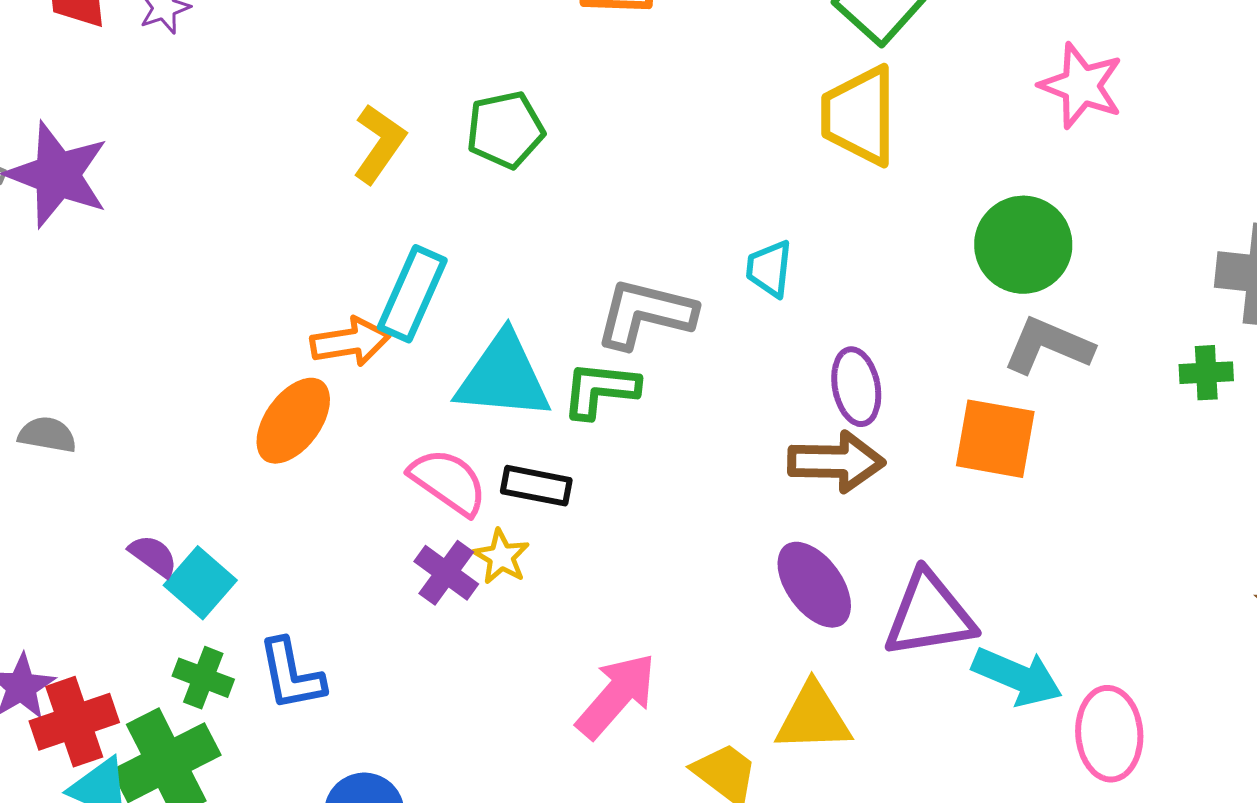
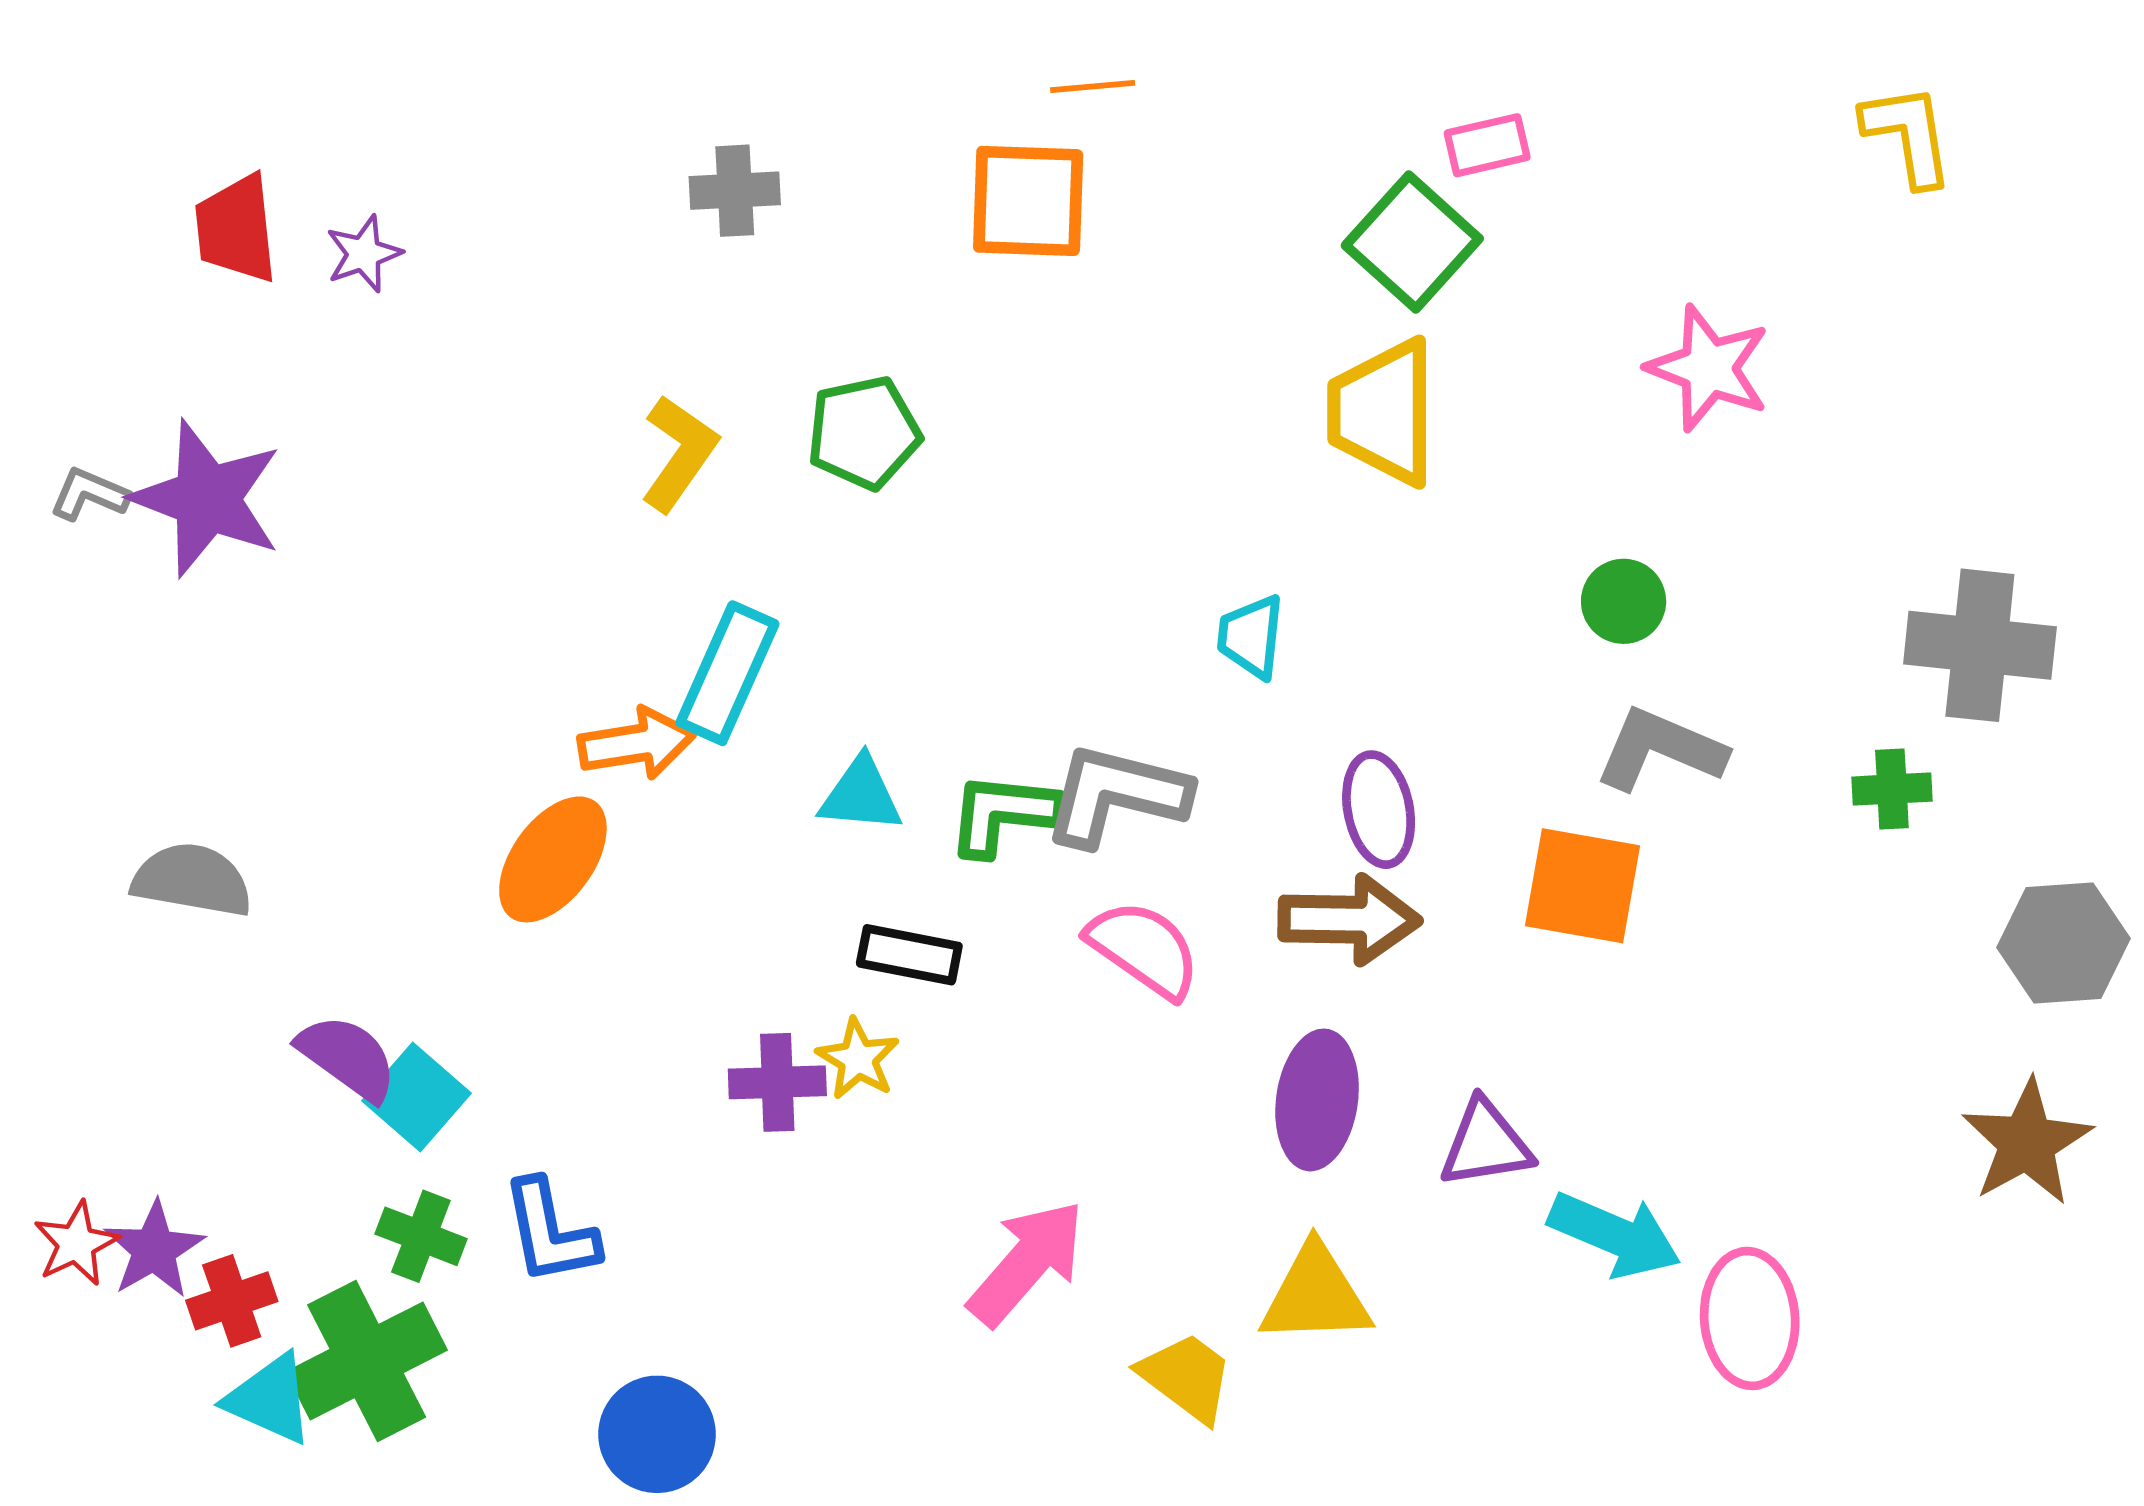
green circle: (1023, 245) -> (1624, 601), size x0.6
gray L-shape: (645, 314) -> (1116, 795), moved
cyan triangle: (503, 377) -> (861, 795), size x0.6
gray semicircle: (47, 435) -> (192, 880), size x1.4
pink semicircle: (448, 482) -> (1144, 949), moved
purple semicircle: (153, 556) -> (348, 1057), size x1.4
purple cross: (446, 573) -> (777, 1082), turned -38
purple ellipse: (814, 585) -> (1317, 1100), turned 44
purple triangle: (929, 615) -> (1486, 1144), size x0.7
red cross: (74, 722) -> (232, 1301), size x0.7

